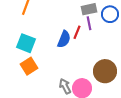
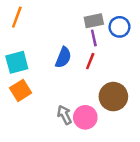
red line: (77, 32) -> (90, 61), moved
cyan square: (26, 43) -> (17, 62), turned -36

